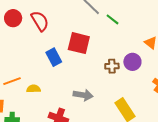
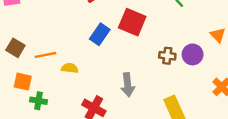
blue rectangle: (54, 57) -> (100, 34), turned 54
gray arrow: (83, 95) -> (128, 85), turned 66

